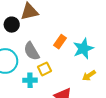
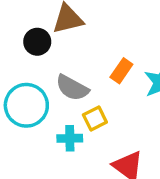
gray semicircle: (32, 51) -> (72, 88), turned -30

